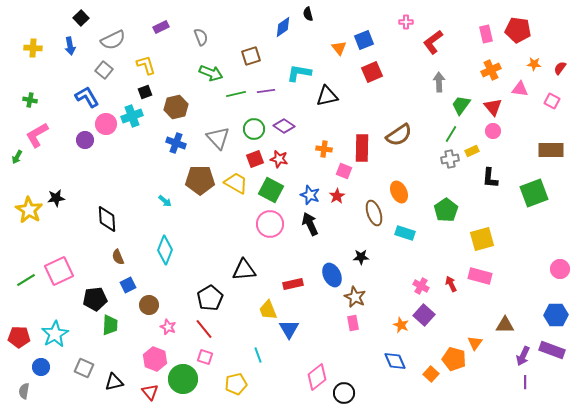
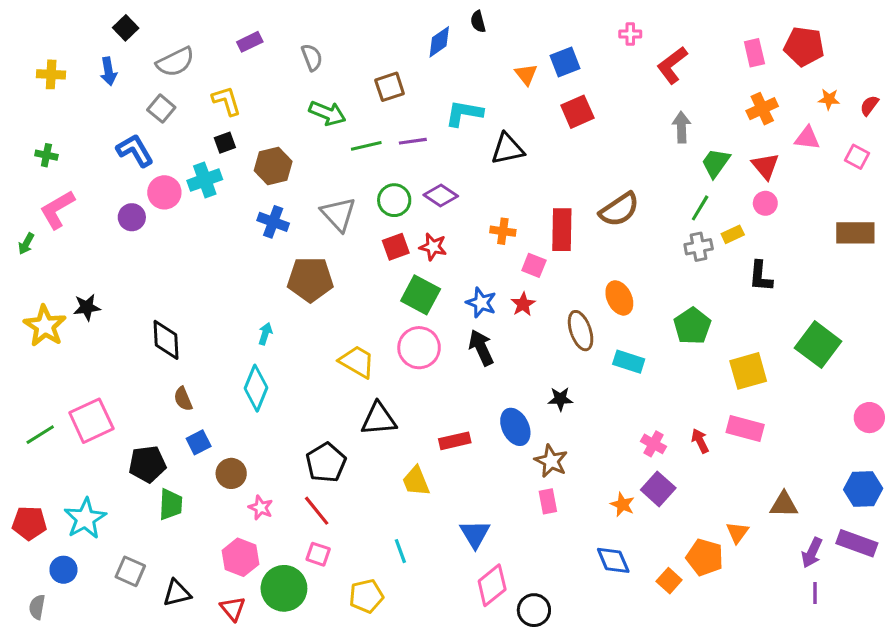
yellow trapezoid: (236, 183) -> (357, 362), moved
green square: (534, 193) -> (818, 345), moved, turned -32
cyan arrow: (165, 201) -> (265, 334), moved, turned -112
blue triangle: (289, 329) -> (475, 534), moved

